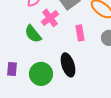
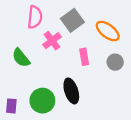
green semicircle: (33, 34) -> (21, 58), moved
purple rectangle: (12, 69) -> (11, 106), moved

